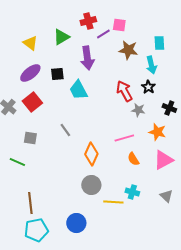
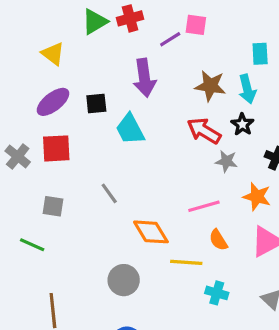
red cross: (88, 21) -> (130, 18), moved
green triangle: (61, 37) -> (95, 22), moved
brown star: (128, 50) -> (210, 86), moved
red arrow: (124, 91) -> (204, 131), turned -30
red square: (32, 102) -> (56, 148), turned 36
orange diamond: (91, 154) -> (151, 232), turned -55
gray circle: (91, 185) -> (124, 280), moved
yellow line: (113, 202) -> (186, 262), moved

